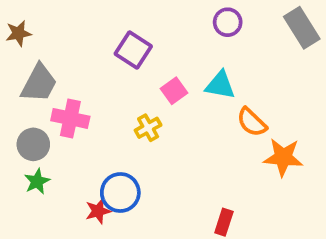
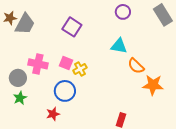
gray trapezoid: (39, 83) -> (25, 24), moved
pink square: (174, 91) -> (66, 63), moved, turned -32
blue circle: (120, 192) -> (65, 91), moved

